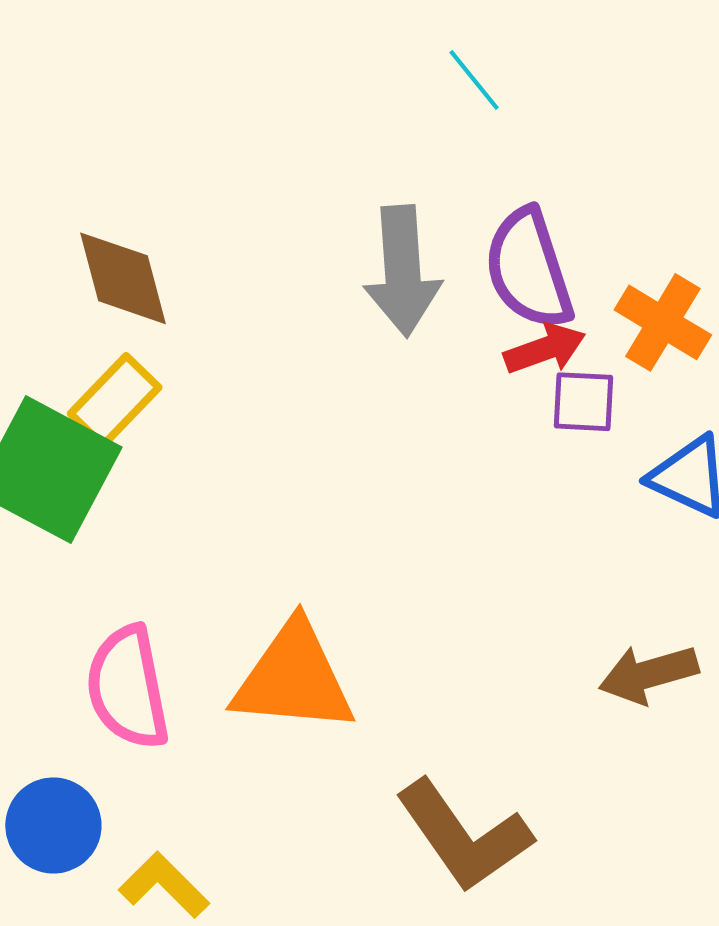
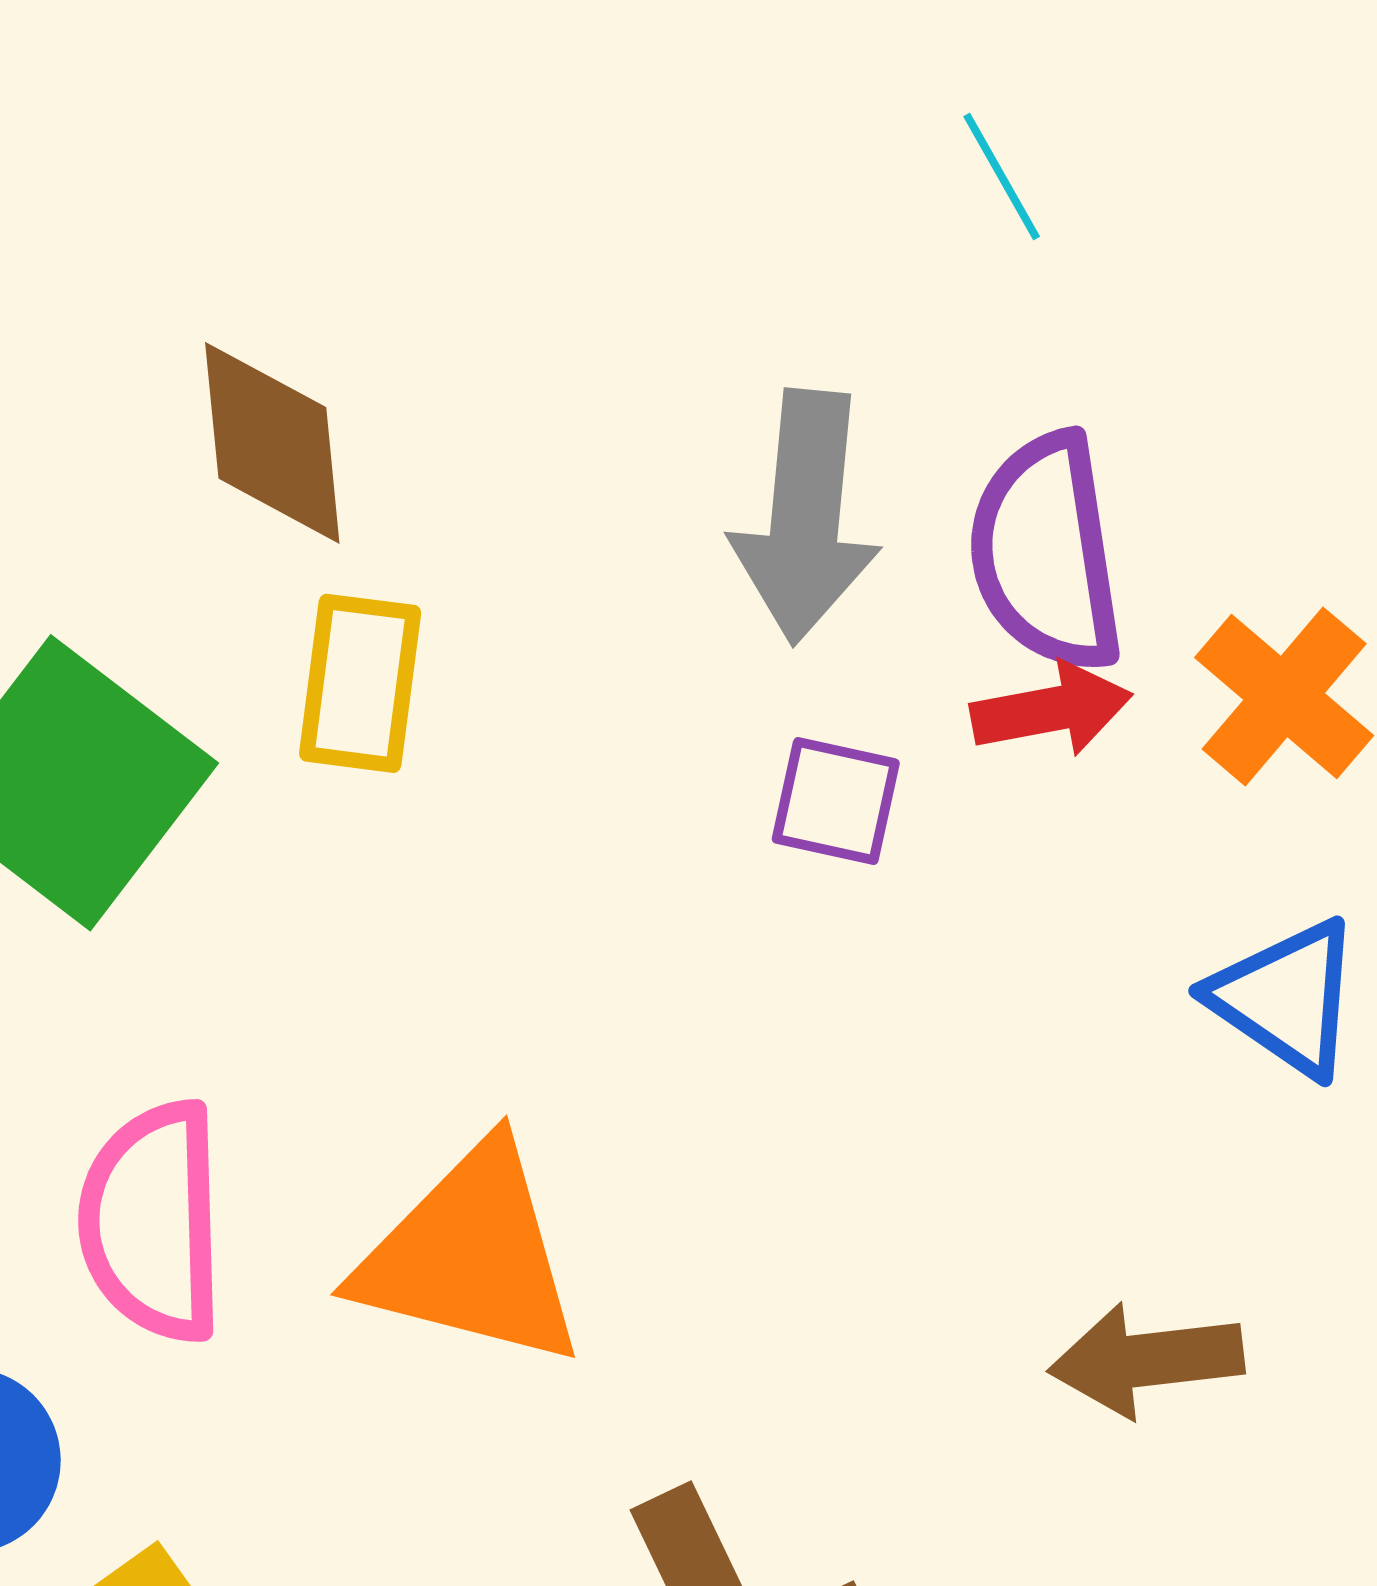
yellow rectangle: (115, 401) -> (360, 683), moved, turned -46
purple square: (584, 402) -> (836, 801), moved

